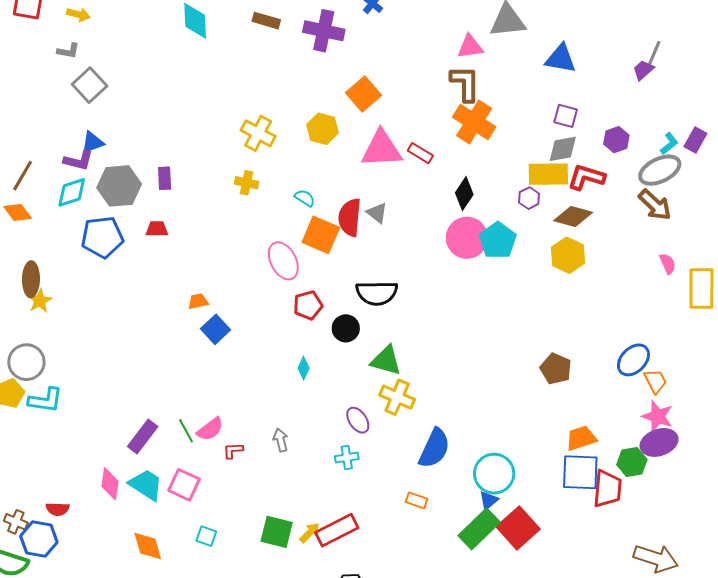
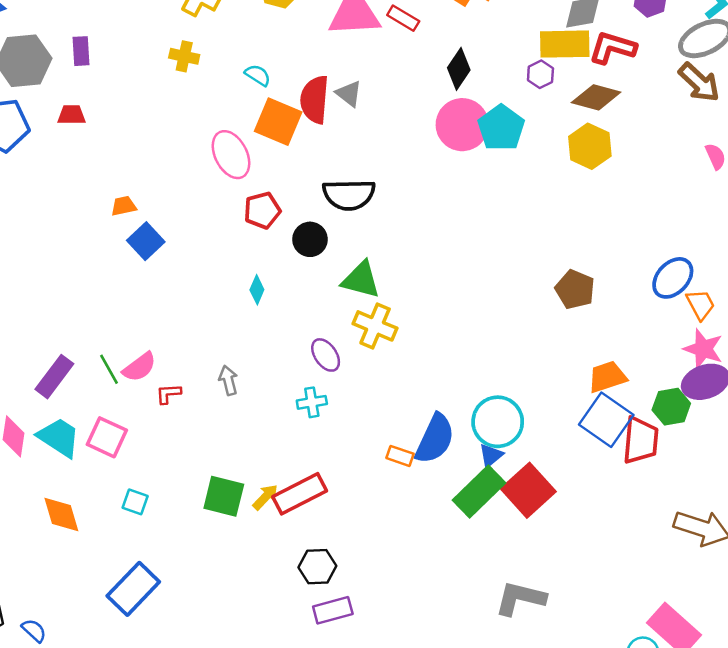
blue semicircle: (434, 448) -> (435, 439), moved
blue square: (580, 472) -> (606, 420), turned 33

